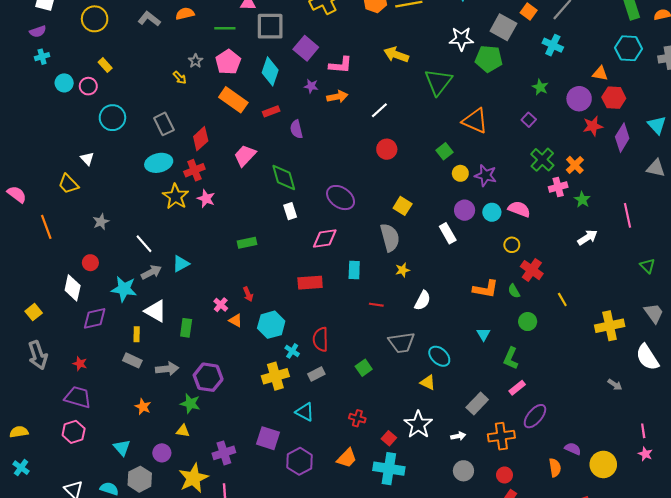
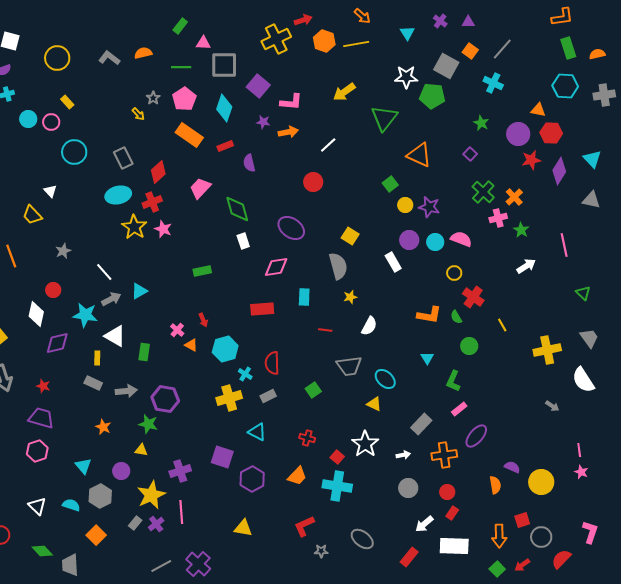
yellow arrow: (396, 55) -> (344, 92), turned -55
red circle: (387, 149) -> (313, 182), moved

